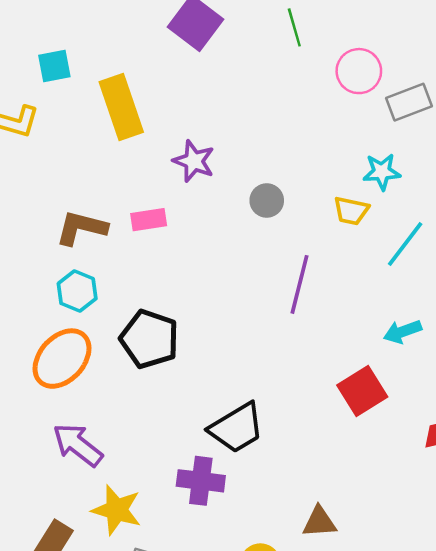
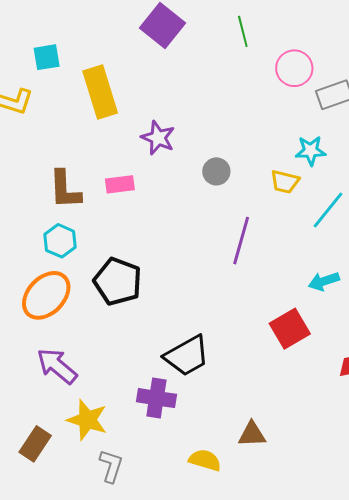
brown L-shape: (81, 228) -> (65, 190), turned -108

